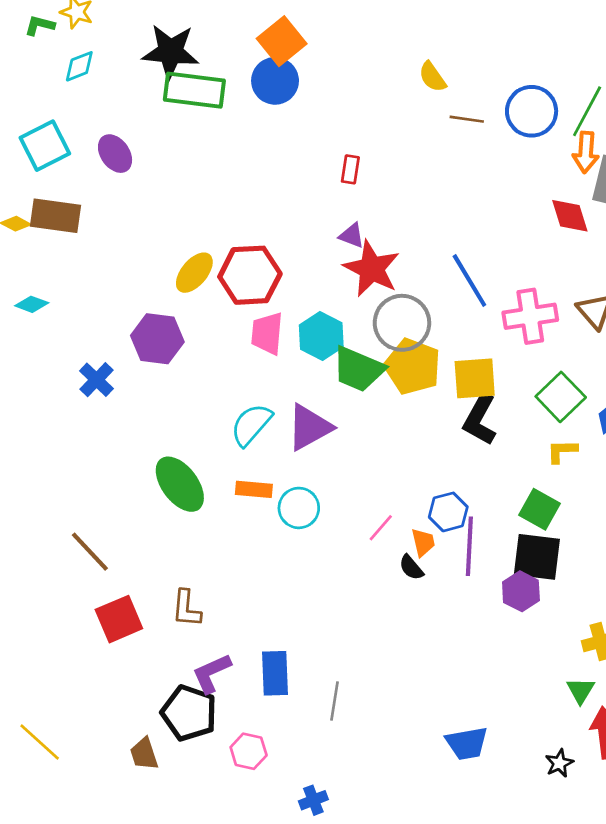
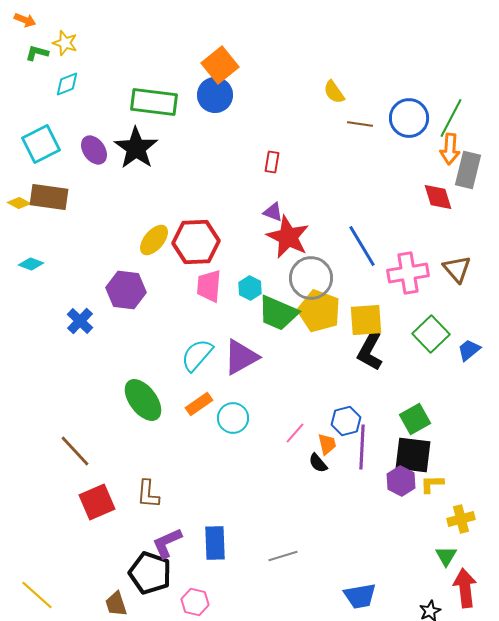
black star: (171, 52) -> (136, 148), moved, turned 30
cyan hexagon: (321, 336) -> (250, 288), size x0.7
yellow L-shape: (562, 451) -> (432, 484), moved
orange rectangle: (254, 489) -> (199, 404), turned -40
green square: (539, 509) -> (415, 419), turned 32
gray line: (335, 701) -> (283, 556), moved, turned 64

